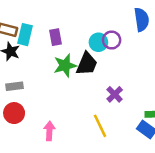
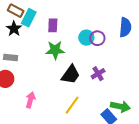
black trapezoid: (87, 64) -> (71, 75), moved
purple cross: (115, 94) -> (98, 74), moved
yellow line: (100, 126) -> (72, 105), turned 48

